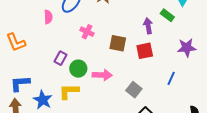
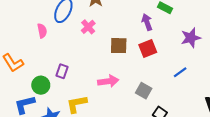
pink cross: (87, 32) -> (88, 27), moved, turned 32
green circle: (78, 69) -> (41, 85), moved
blue line: (171, 78) -> (180, 72), turned 40

